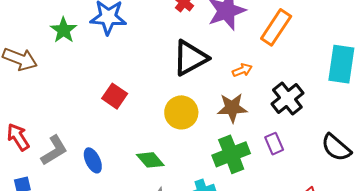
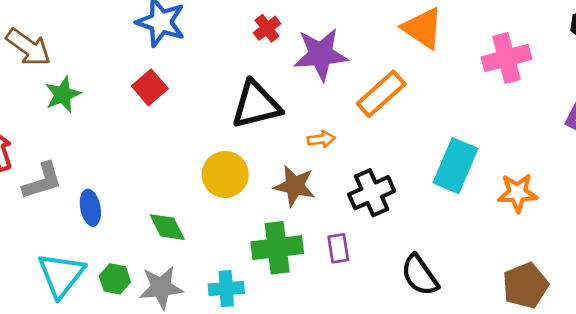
green star: (64, 30) -> (63, 94), moved
red square: (115, 96) -> (150, 87), moved

